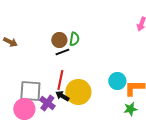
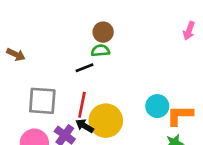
green semicircle: (74, 39) -> (100, 51), turned -104
brown circle: (59, 40) -> (103, 32), moved
gray square: (30, 91) -> (42, 101), moved

